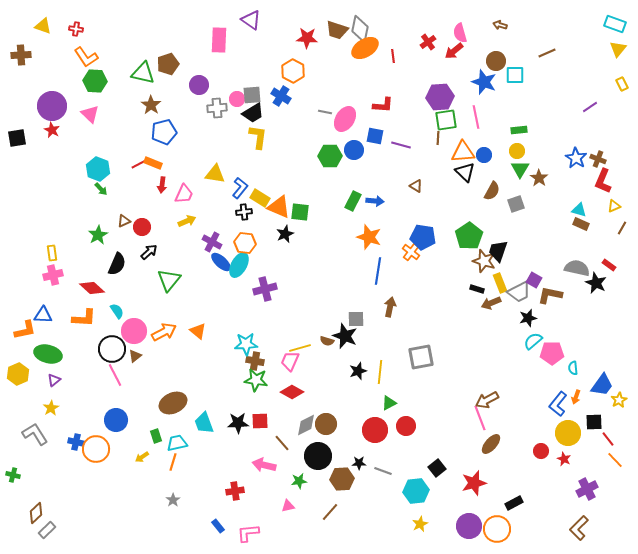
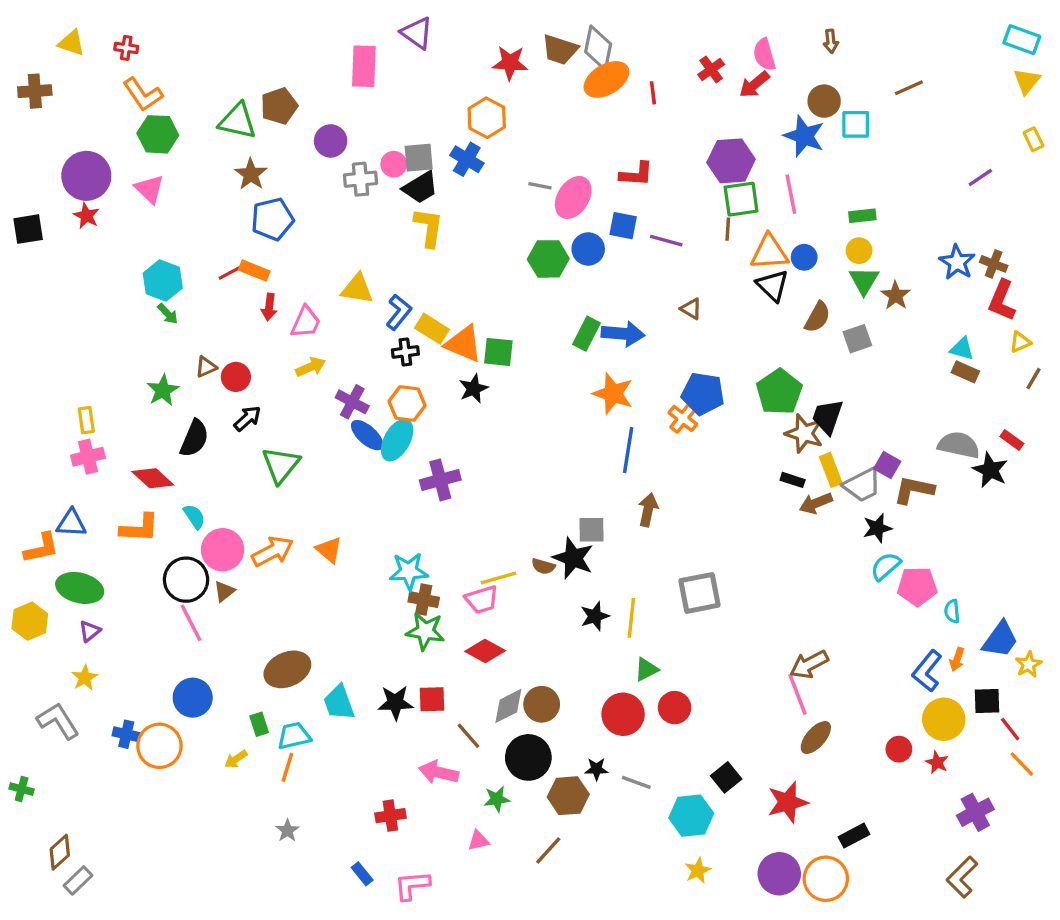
brown arrow: (500, 25) -> (831, 41), turned -112
blue arrow: (375, 201) -> (623, 334), size x1.4
pink trapezoid: (290, 361) -> (482, 600), turned -130

